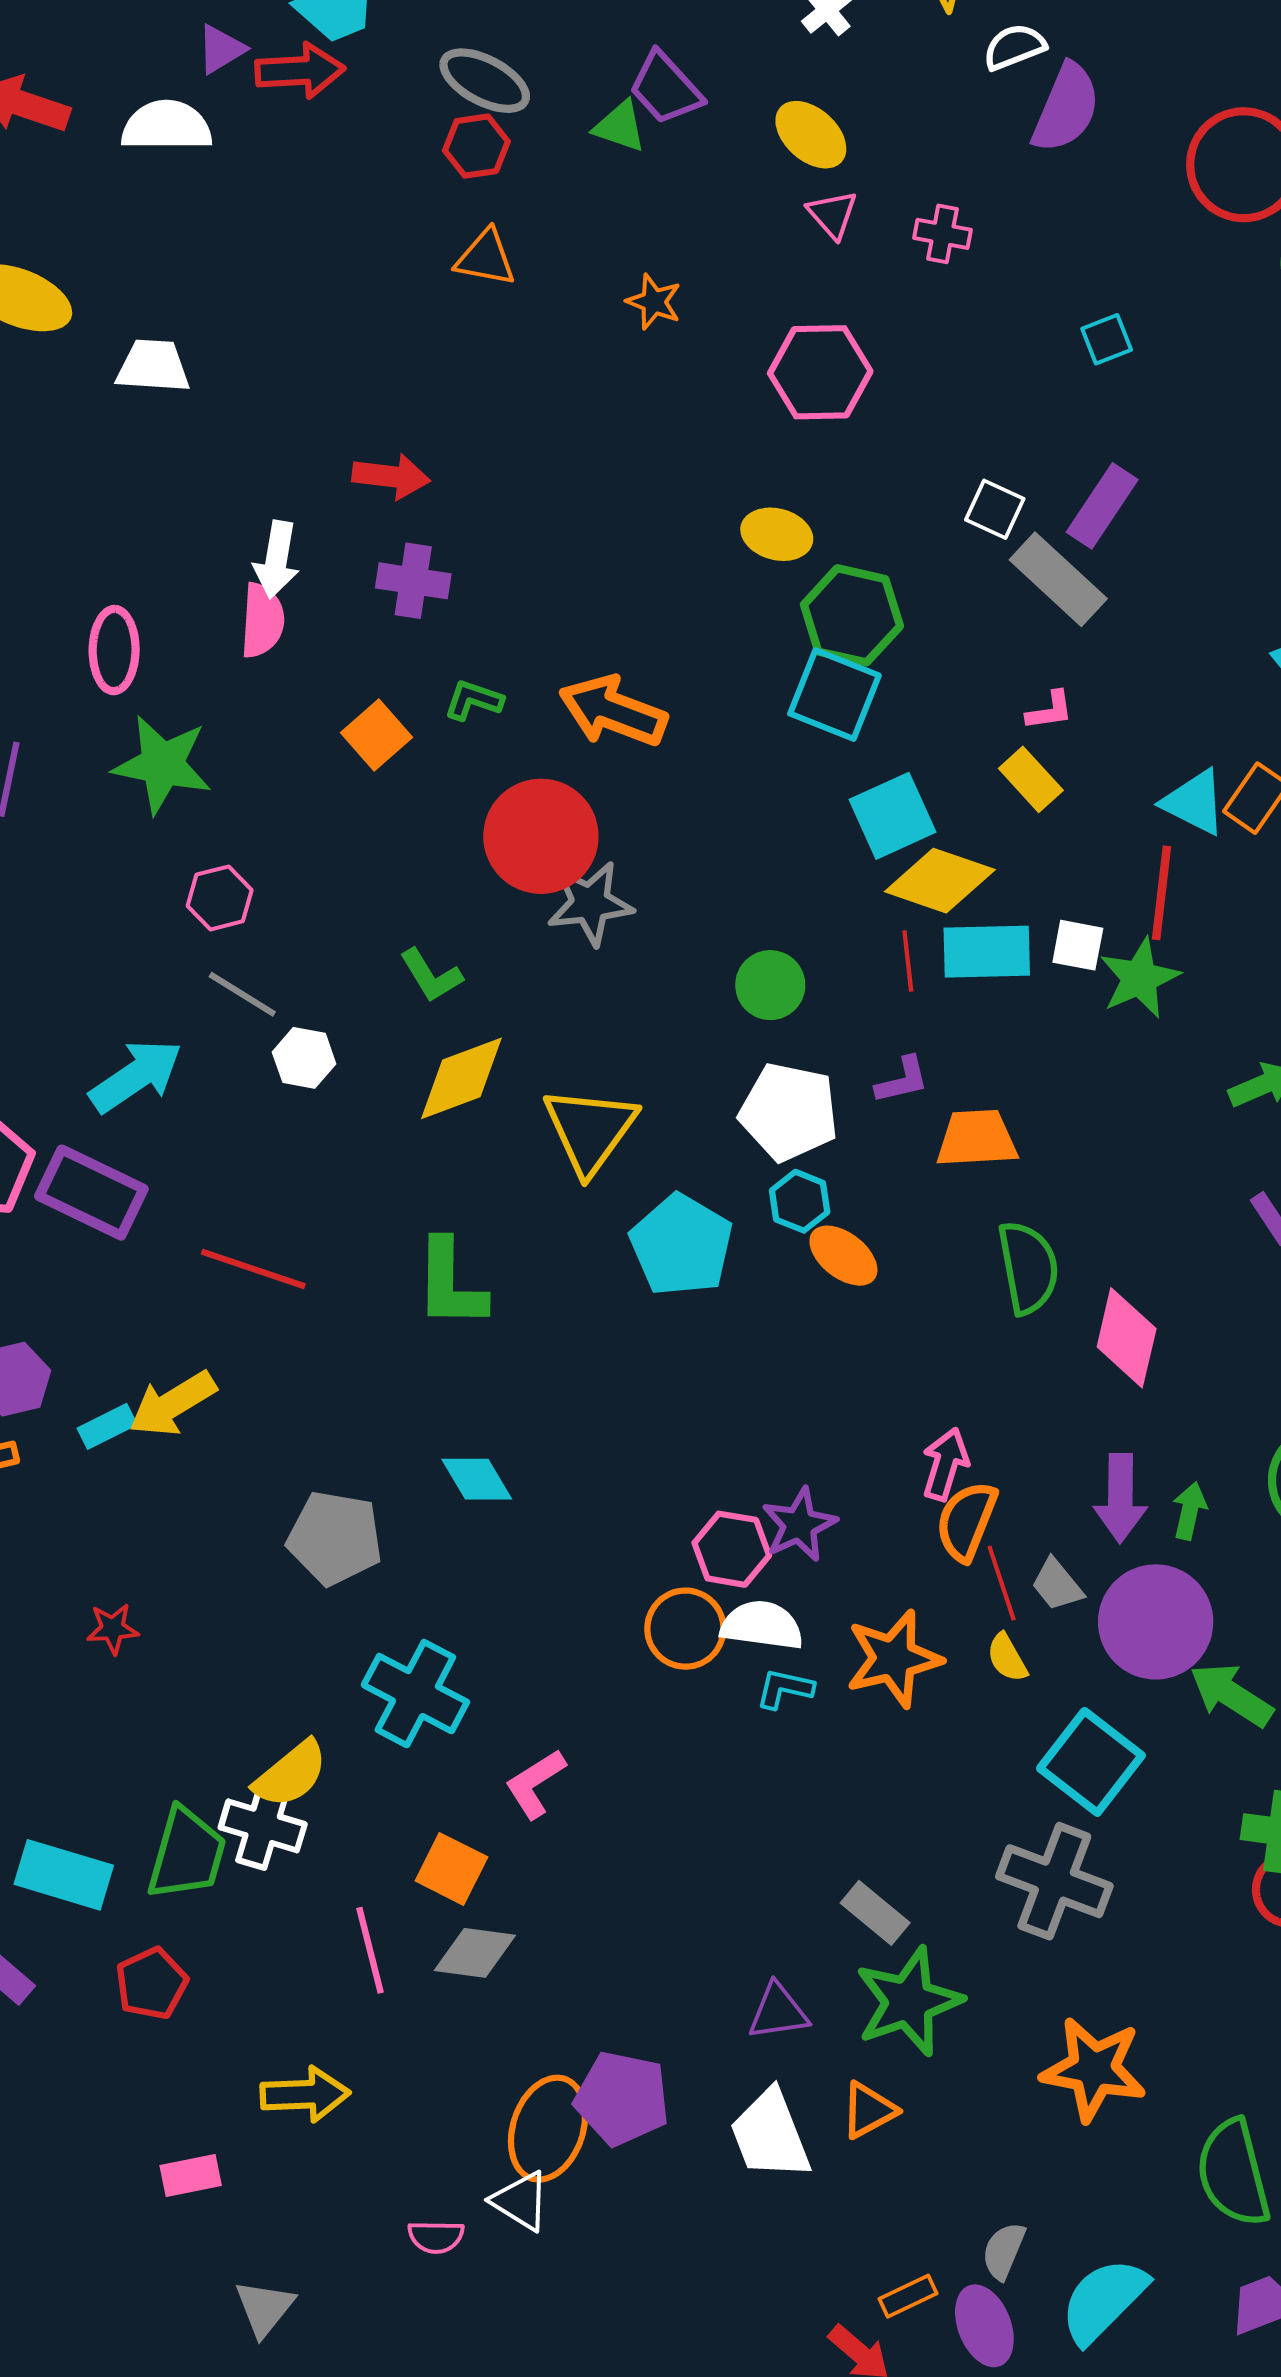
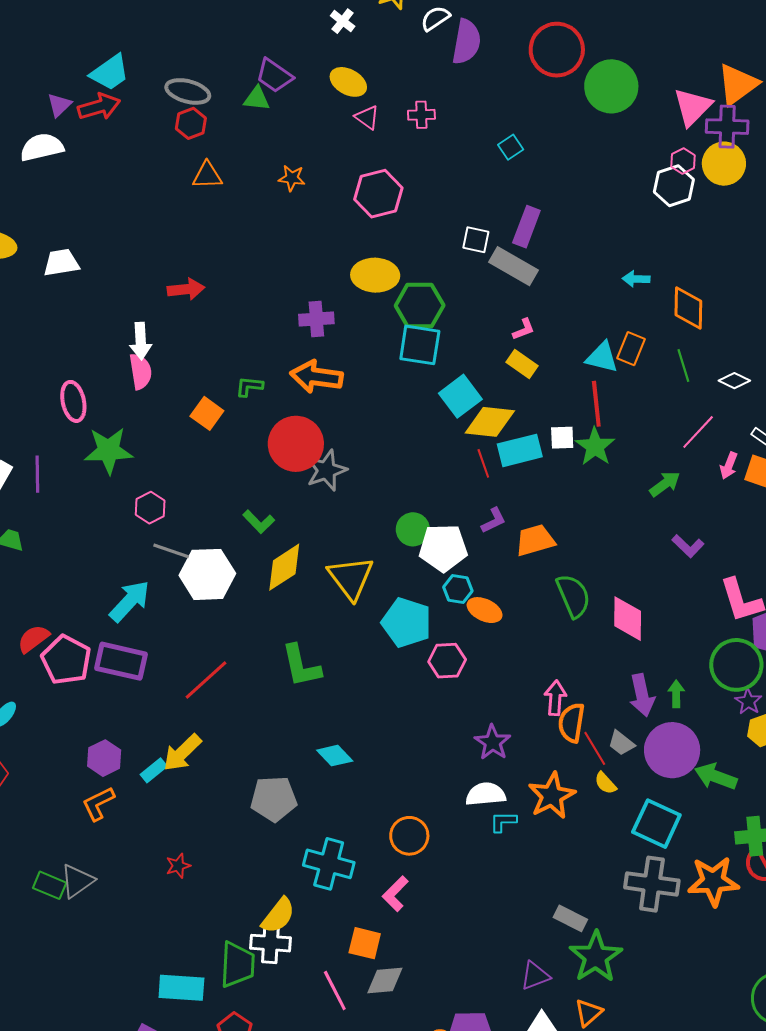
yellow ellipse: (777, 534) -> (375, 275), size x1.4
purple cross: (413, 581) -> (316, 319), moved
green circle: (770, 985) -> (413, 529), moved
white hexagon: (304, 1058) -> (207, 574), size x1.8
red line: (253, 1269) -> (206, 680), turned -48
pink hexagon: (732, 1549) -> (447, 661), moved
orange circle: (685, 1629) -> (409, 836), moved
orange star: (1094, 2069) -> (713, 881), moved

